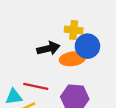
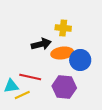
blue circle: (87, 46) -> (80, 60), moved

